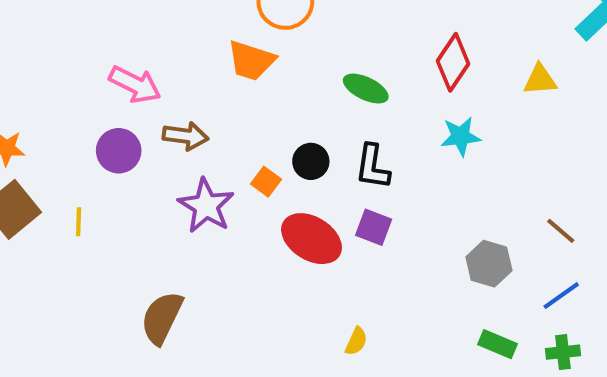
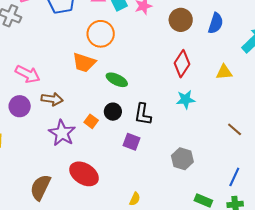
green ellipse: (366, 89) -> (117, 80), moved
purple square: (374, 227) -> (131, 142), moved
brown line: (561, 231) -> (235, 129), moved
red ellipse: (312, 239) -> (84, 174), moved
gray hexagon: (489, 264) -> (182, 159), moved
blue line: (561, 296) -> (234, 177), turned -30

